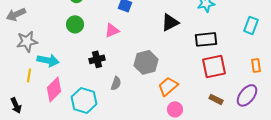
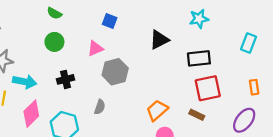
black cross: (97, 59) -> (65, 79), moved
gray hexagon: (146, 62) -> (115, 72), moved
brown rectangle: (216, 99) -> (197, 115), moved

